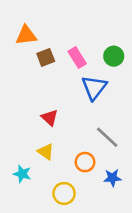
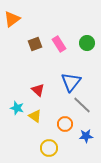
orange triangle: (26, 35) -> (12, 19), moved, turned -30
blue triangle: (94, 88) -> (71, 82), moved
cyan star: (22, 174) -> (17, 108), moved

